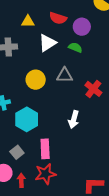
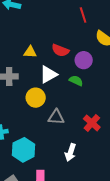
gray triangle: (65, 75) -> (56, 117), moved
yellow circle: (36, 80) -> (36, 98), moved

